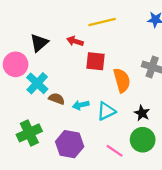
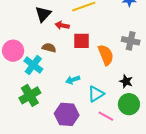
black triangle: (39, 43) -> (43, 14), moved
brown semicircle: (57, 99) -> (49, 48), moved
cyan triangle: (106, 111) -> (96, 94), moved
green cross: (29, 133) -> (30, 95), moved

